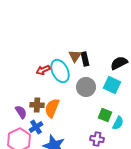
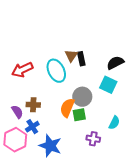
red arrow: (43, 70) -> (22, 70), moved, size x1.5
gray circle: (86, 87) -> (82, 97), moved
orange semicircle: (52, 108) -> (67, 108), moved
green square: (105, 115) -> (79, 115), moved, turned -32

